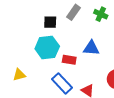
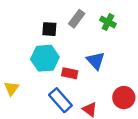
blue triangle: (91, 48) -> (96, 61), turned 42
yellow triangle: (19, 75) -> (11, 88), turned -40

